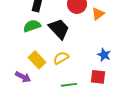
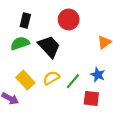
orange triangle: (98, 14) -> (104, 42), moved
green line: (69, 85) -> (73, 81), moved, turned -42

